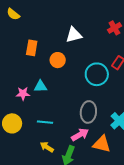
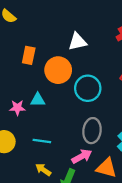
orange circle: (58, 60) -> (58, 70), size x1.5
cyan circle: (97, 74) -> (88, 88), moved

